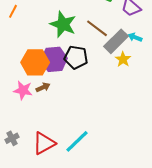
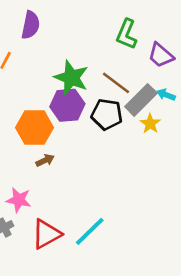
black pentagon: (76, 57) -> (107, 114), moved
purple hexagon: (54, 59) -> (67, 105), moved
pink star: (23, 90) -> (19, 200), moved

